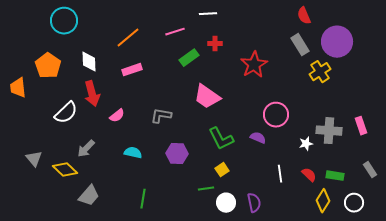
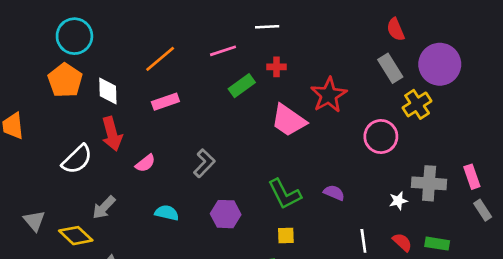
orange pentagon: (48, 66) -> (65, 80), moved
pink trapezoid: (207, 97) -> (289, 120), moved
pink circle: (276, 115) -> (381, 136), moved
gray L-shape: (161, 116) -> (204, 163), turned 125
yellow square: (222, 170) -> (286, 236), turned 32
gray rectangle: (370, 170) -> (483, 210), moved

